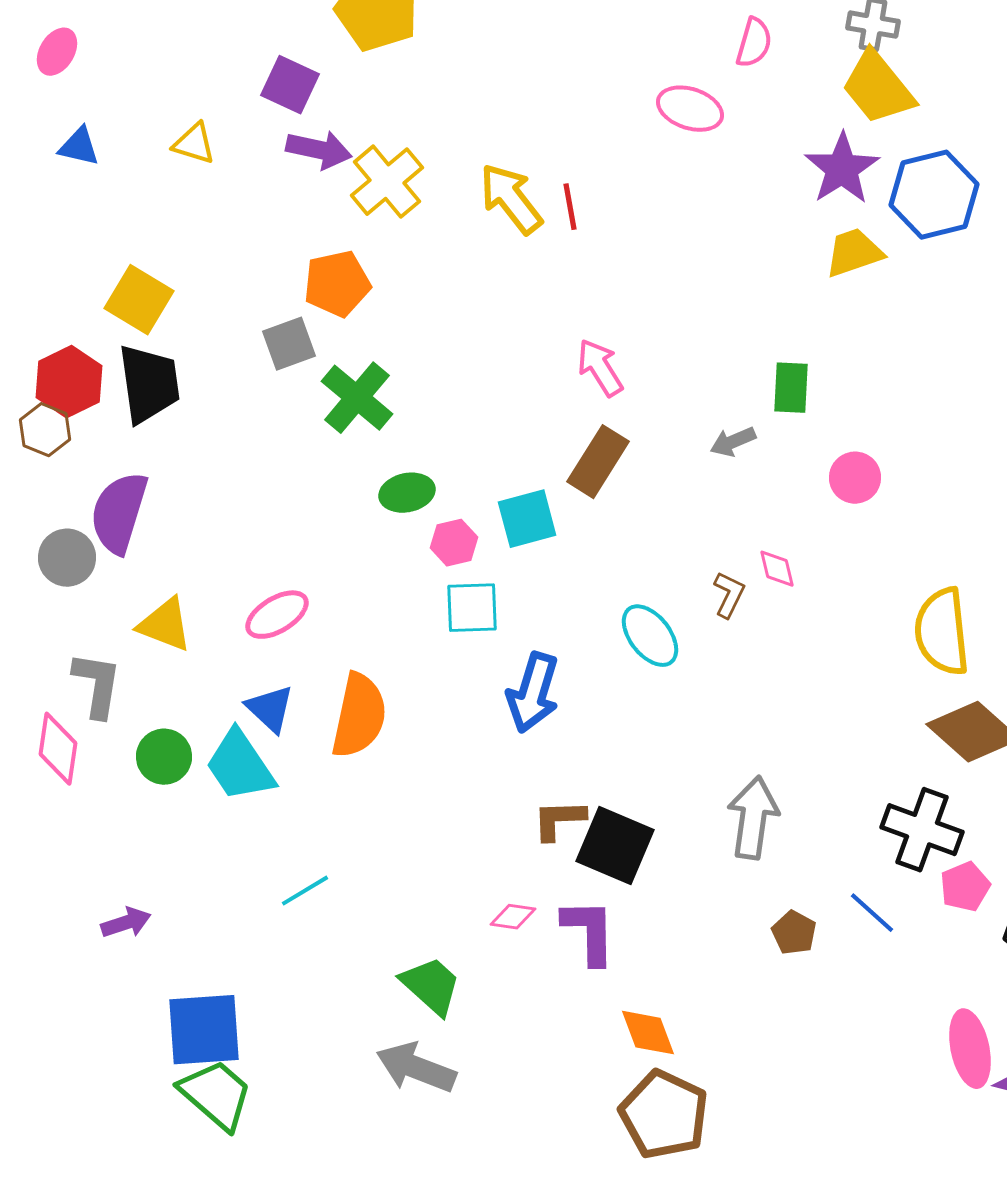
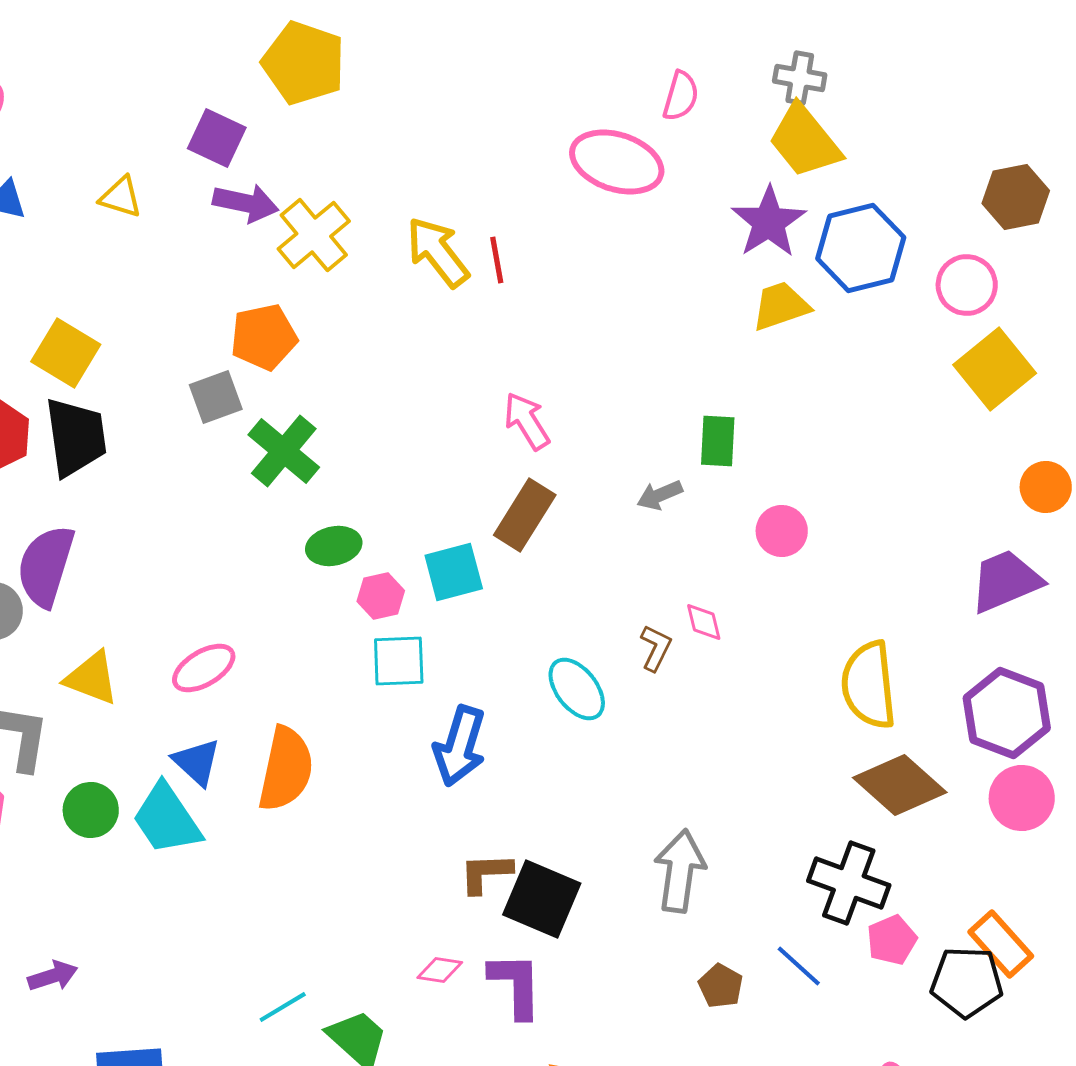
pink ellipse: (690, 109) -> (617, 162), size x1.4
cyan line: (305, 891) -> (283, 1007), moved

